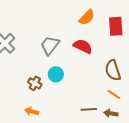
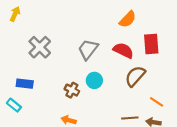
red rectangle: (116, 26) -> (151, 44), moved
brown semicircle: (113, 70) -> (135, 76), moved, turned 60

